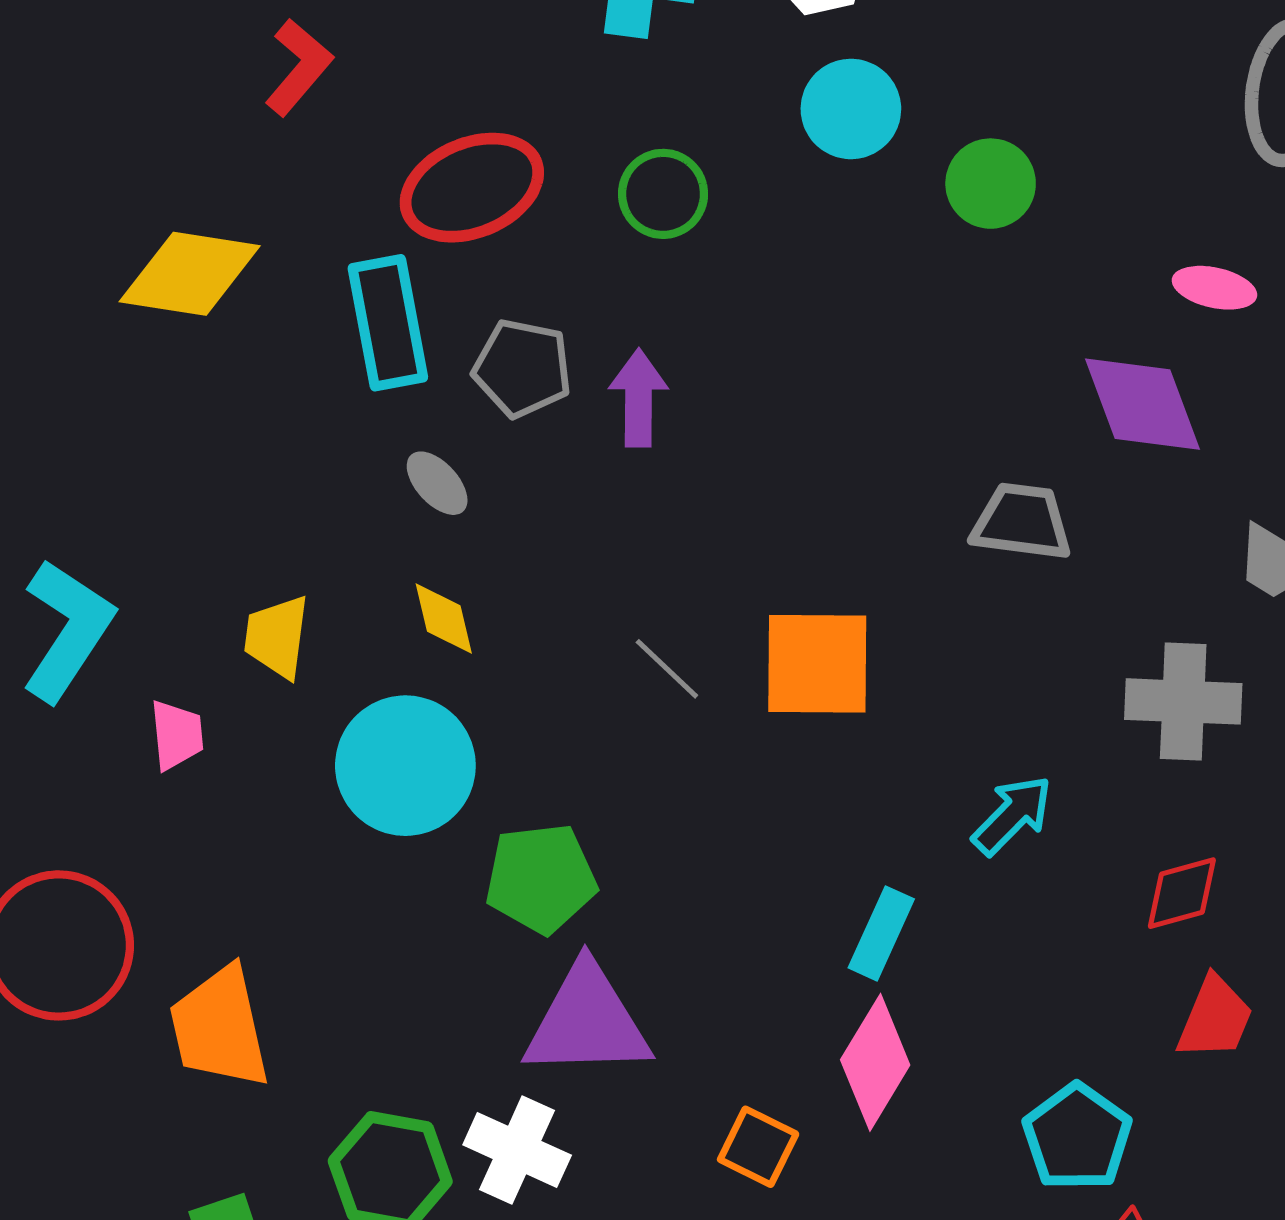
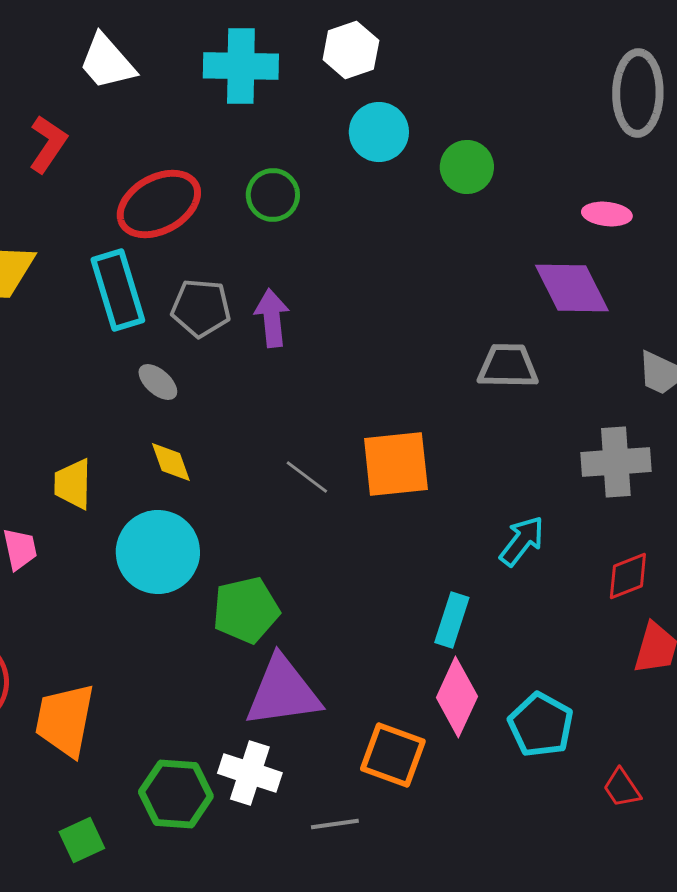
orange trapezoid: (220, 1027) -> (65, 720), turned 30
cyan pentagon: (1077, 1137) -> (541, 725), moved
orange square: (758, 1147) -> (393, 755), size x1.4

